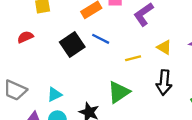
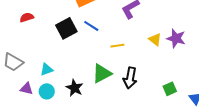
yellow triangle: (164, 47) -> (155, 40), moved
black arrow: (164, 83) -> (130, 78), moved

